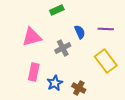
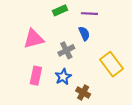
purple line: (106, 29) -> (89, 14), moved
blue star: (55, 83) -> (63, 77), moved

